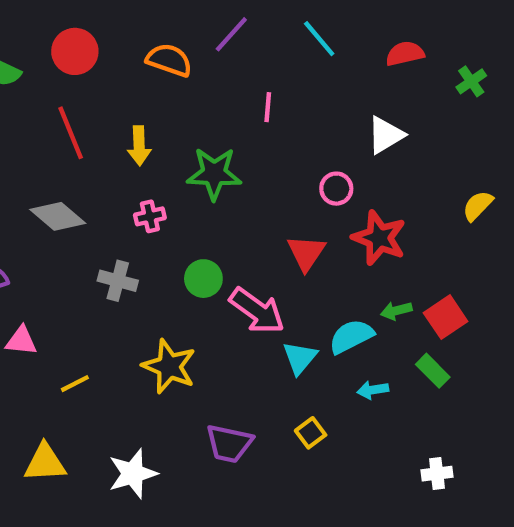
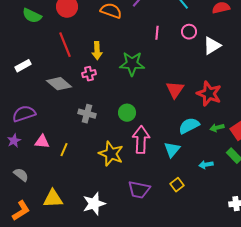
pink circle: (336, 189) -> (189, 32), moved
pink cross: (150, 216) -> (89, 74), moved
red triangle: (306, 253) -> (175, 90), moved
pink arrow: (257, 311) -> (141, 140), moved, turned -124
cyan semicircle: (351, 336) -> (189, 126), moved
yellow line: (75, 384) -> (64, 150), moved, turned -40

